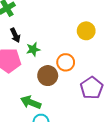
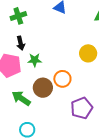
green arrow: (31, 102) -> (21, 98), moved

